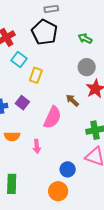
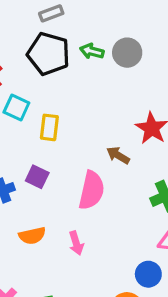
green arrow: (85, 39) -> (92, 51), moved
gray circle: (87, 67) -> (127, 53), moved
blue circle: (68, 169) -> (148, 274), moved

